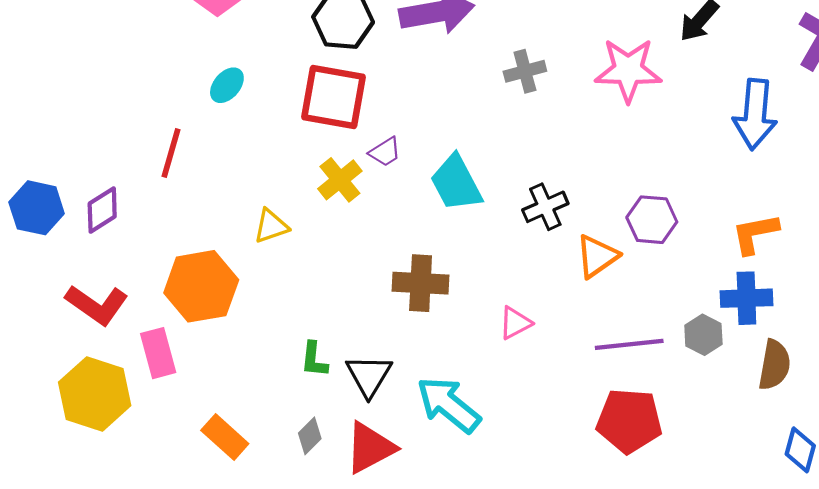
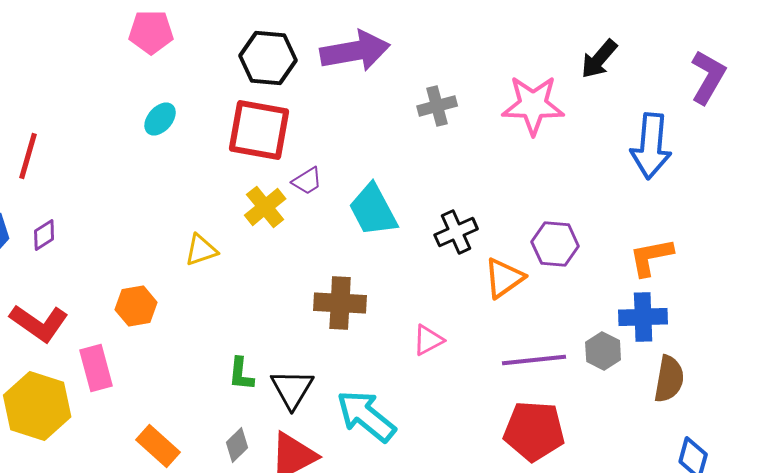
red line: (171, 153) -> (28, 156), moved
purple diamond: (102, 210) -> (44, 235), size x0.7
orange hexagon: (201, 286) -> (136, 306), size x0.6

